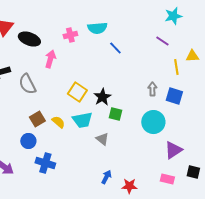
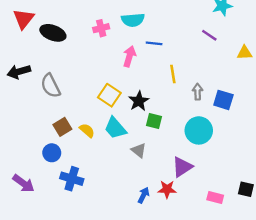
blue line: (115, 48) -> (154, 43), turned -40
pink arrow: (50, 59) -> (129, 56), moved
yellow line: (176, 67) -> (173, 74), moved
cyan trapezoid: (82, 120) -> (115, 128), turned 60
purple triangle: (173, 150) -> (182, 167), moved
red star: (129, 186) -> (167, 189), moved

